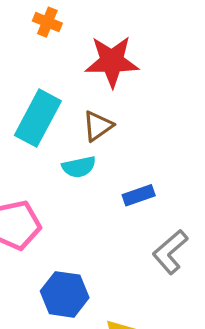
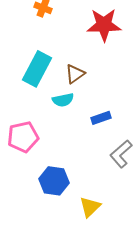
red star: (112, 61) -> (104, 25), moved

